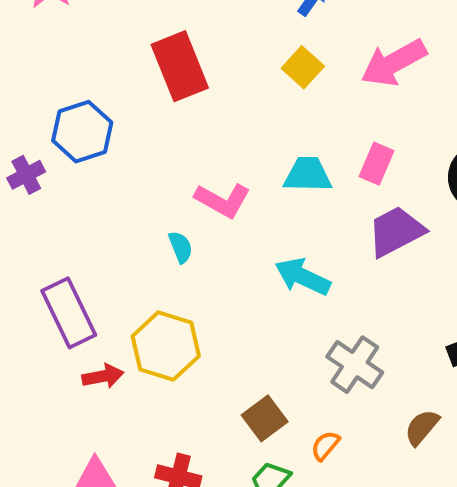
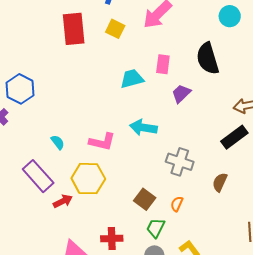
red rectangle: (180, 66) -> (74, 29), moved, turned 32
pink L-shape: (223, 200) -> (102, 142), moved
purple trapezoid: (396, 231) -> (181, 94), size x0.7
cyan semicircle: (181, 247) -> (58, 142), moved

